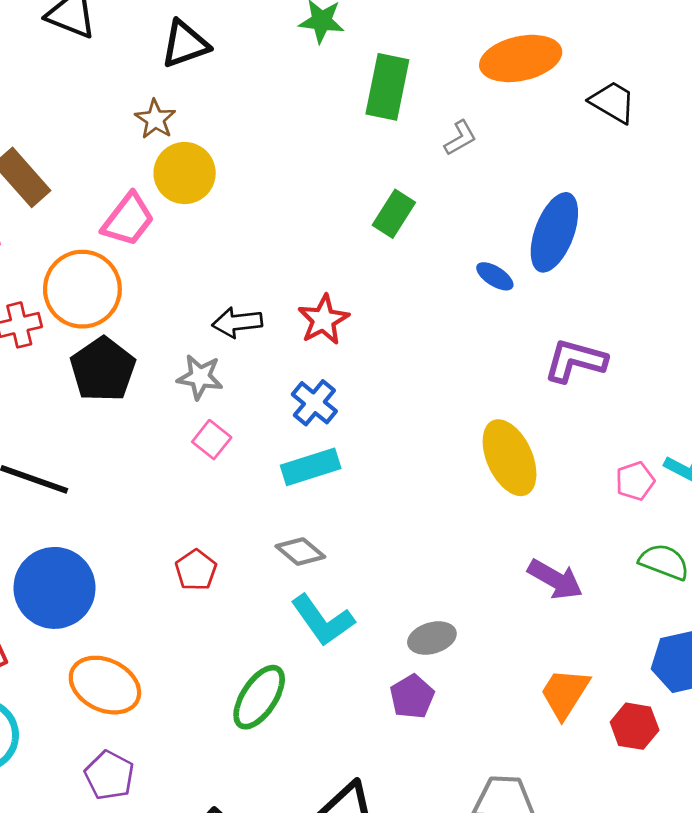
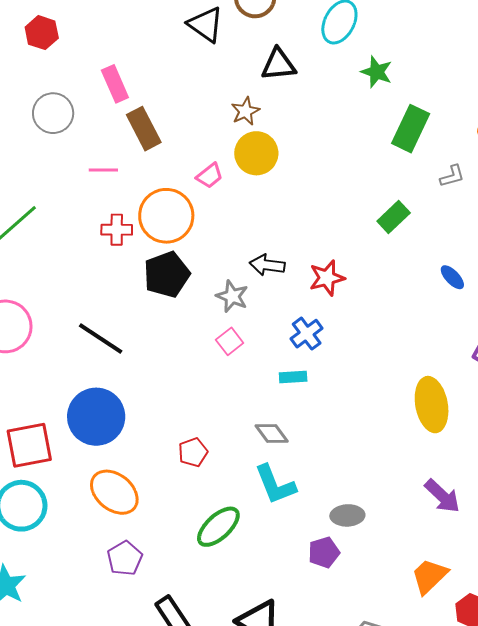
pink trapezoid: (128, 220) -> (210, 176), size x0.7
cyan rectangle: (311, 467) -> (293, 377), size x0.7
red pentagon: (196, 570) -> (193, 452), moved
purple pentagon: (109, 775) -> (125, 558), moved

